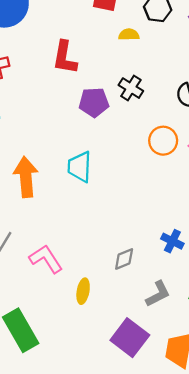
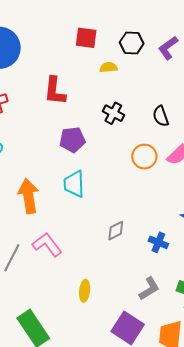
purple pentagon: (94, 102) -> (72, 140), moved
pink L-shape: (46, 259) -> (47, 245), moved
gray diamond: (124, 259) -> (116, 231), moved

